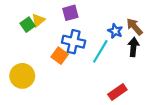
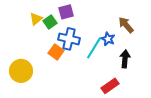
green square: (28, 25) -> (50, 22), moved
blue star: (115, 31) -> (108, 39), moved
black arrow: (133, 47) -> (125, 59), moved

